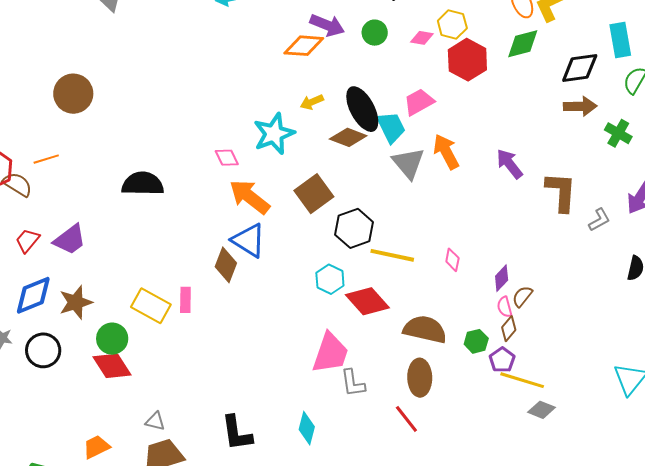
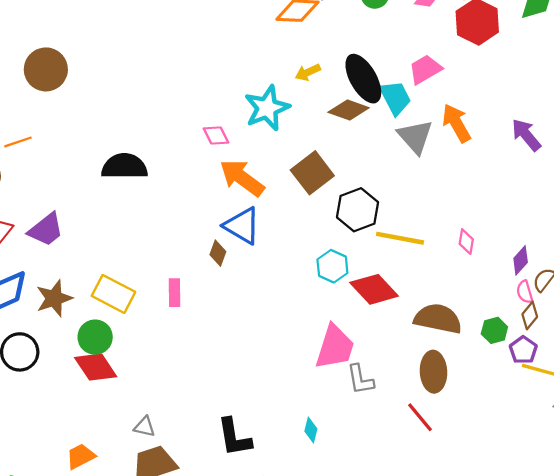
brown diamond: (226, 265) -> (218, 253), size x0.7
yellow rectangle: (151, 306) -> (113, 294), moved
cyan diamond: (307, 428) -> (311, 430), size x0.7

